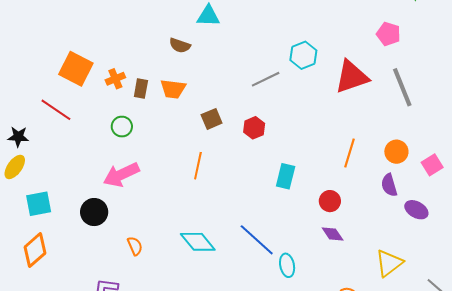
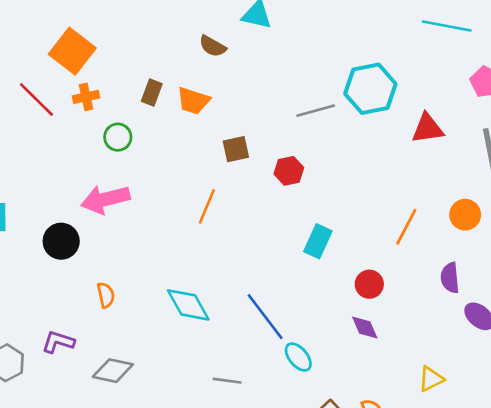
cyan hexagon: (303, 55) -> (370, 89), size x1.4
red triangle: (352, 77) -> (428, 128), size x0.7
orange cross: (115, 79) -> (86, 97), moved
orange circle: (396, 152) -> (465, 215), moved
yellow triangle: (389, 263) -> (431, 379), size x0.7
cyan ellipse: (287, 265) -> (298, 357), turned -40

